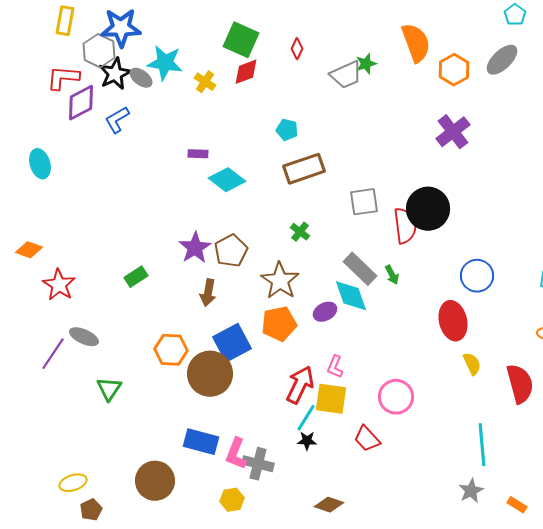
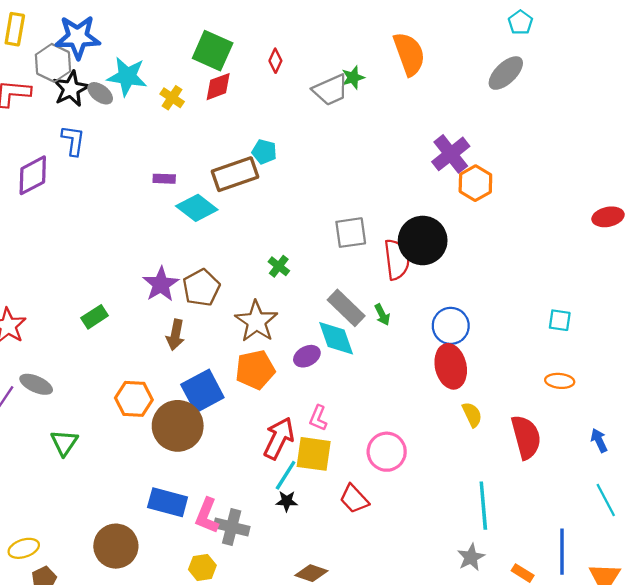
orange hexagon: (454, 70) -> (475, 183), moved
purple diamond: (81, 103) -> (33, 175), moved
blue L-shape: (117, 120) -> (73, 140), turned 128
brown rectangle: (304, 169) -> (235, 174), moved
blue circle: (477, 276) -> (451, 326), moved

